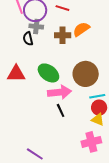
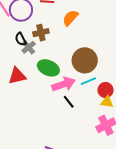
gray cross: (36, 26) -> (29, 47), moved, turned -32
brown cross: (63, 35) -> (41, 33), moved
cyan line: (97, 96) -> (88, 81), moved

